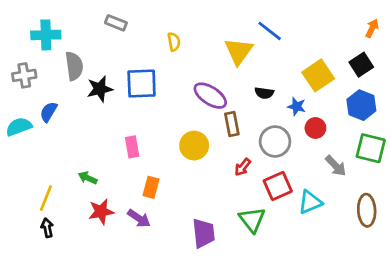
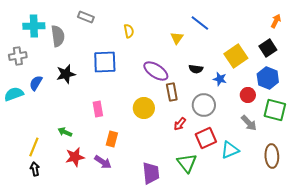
yellow triangle: (239, 51) -> (177, 38), size x0.6
gray semicircle: (74, 66) -> (58, 36), moved
black star: (100, 89) -> (66, 74), moved
red circle: (315, 128) -> (248, 95), moved

